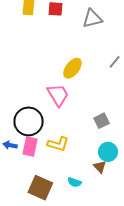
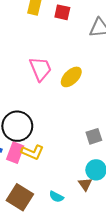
pink trapezoid: (58, 95) -> (40, 69), moved
yellow L-shape: (58, 144) -> (32, 152), moved

